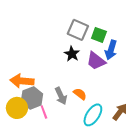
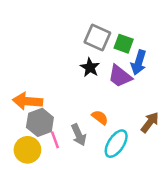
gray arrow: (61, 96) -> (79, 135), moved
yellow circle: (17, 108) -> (27, 150), moved
brown arrow: (120, 112) -> (150, 122), moved

